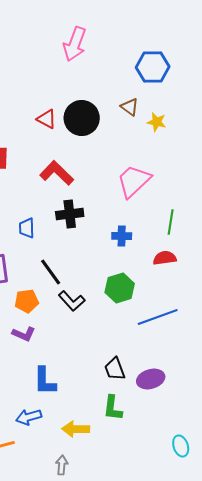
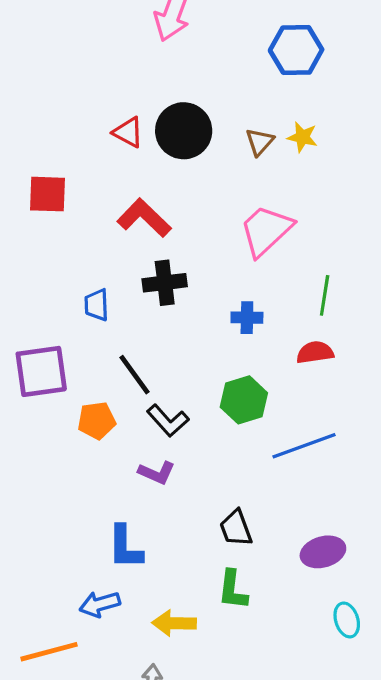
brown triangle: (130, 107) -> (260, 142), moved, turned 36
purple L-shape: (24, 334) -> (157, 473), moved
purple ellipse: (151, 379) -> (323, 552), moved
cyan ellipse: (181, 446) -> (347, 620), moved

